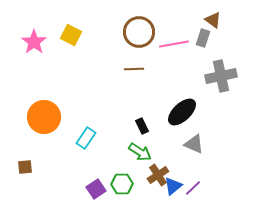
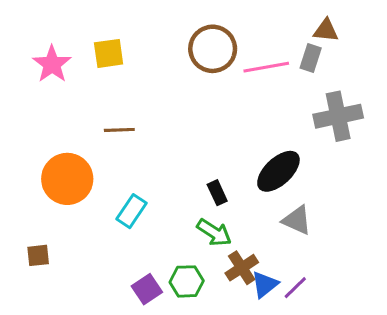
brown triangle: (213, 20) -> (326, 30), turned -30
yellow square: (71, 35) -> (109, 53), turned -35
brown line: (134, 69) -> (119, 130), moved

